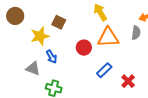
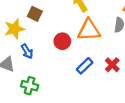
red cross: (128, 81) -> (112, 65), moved

